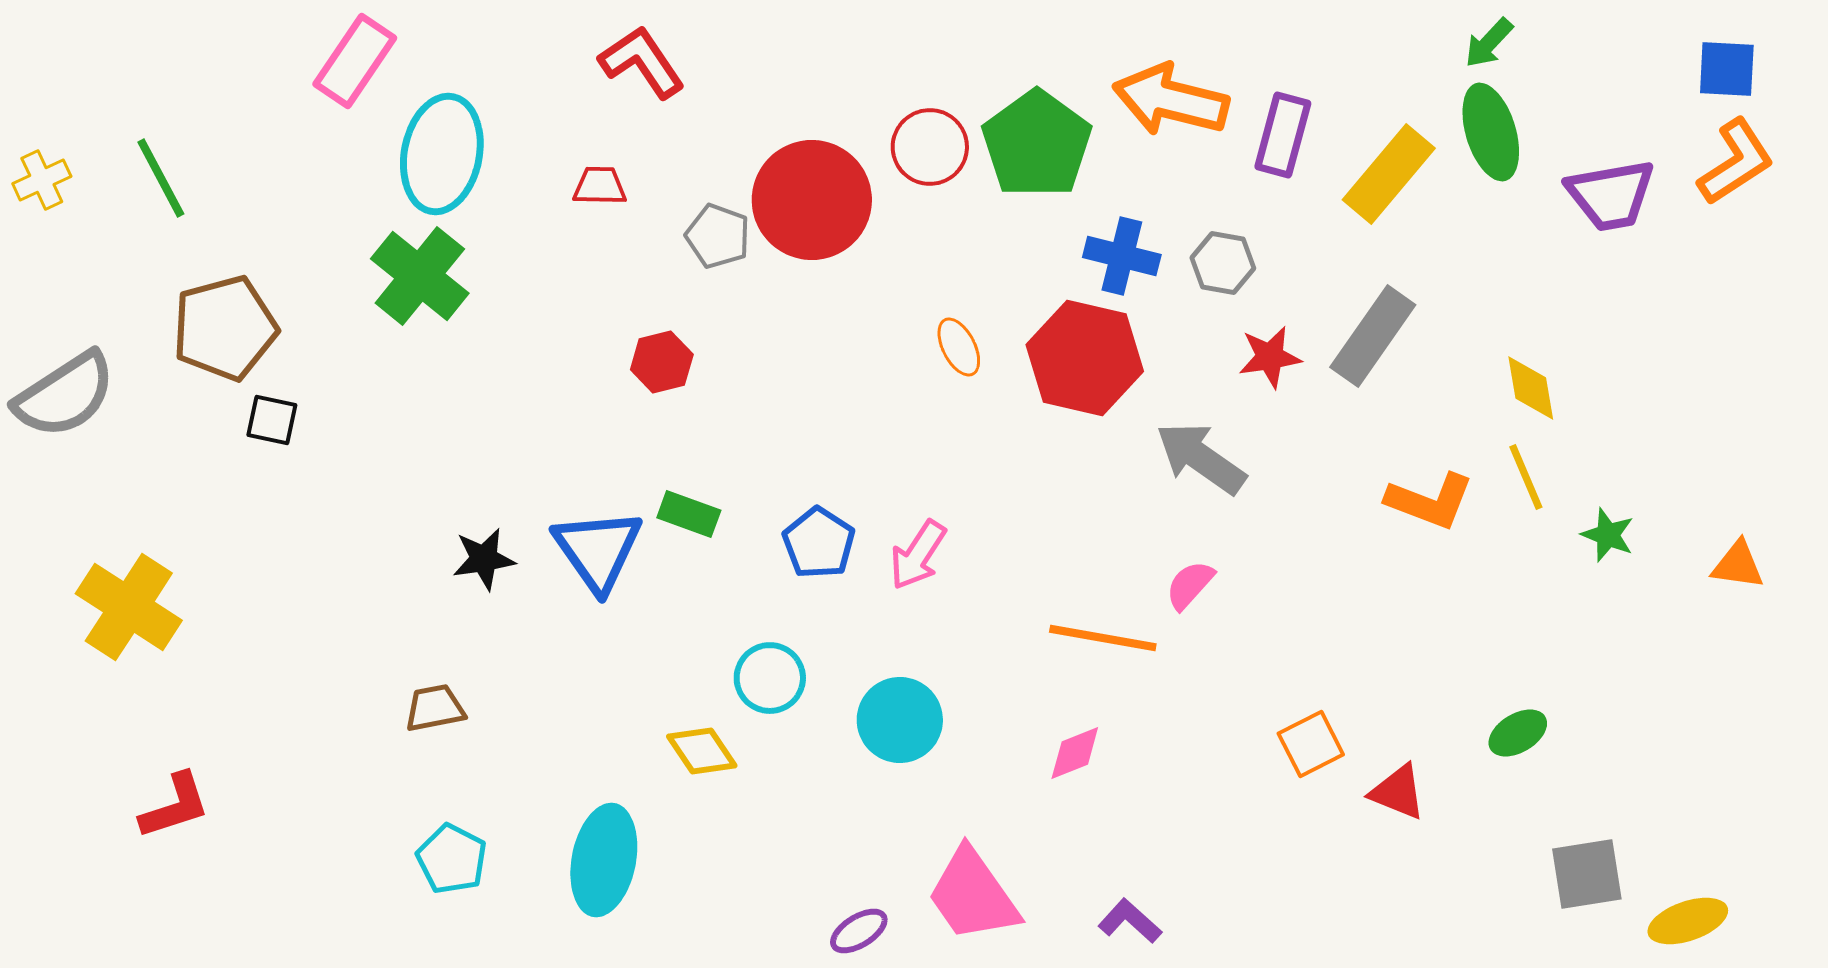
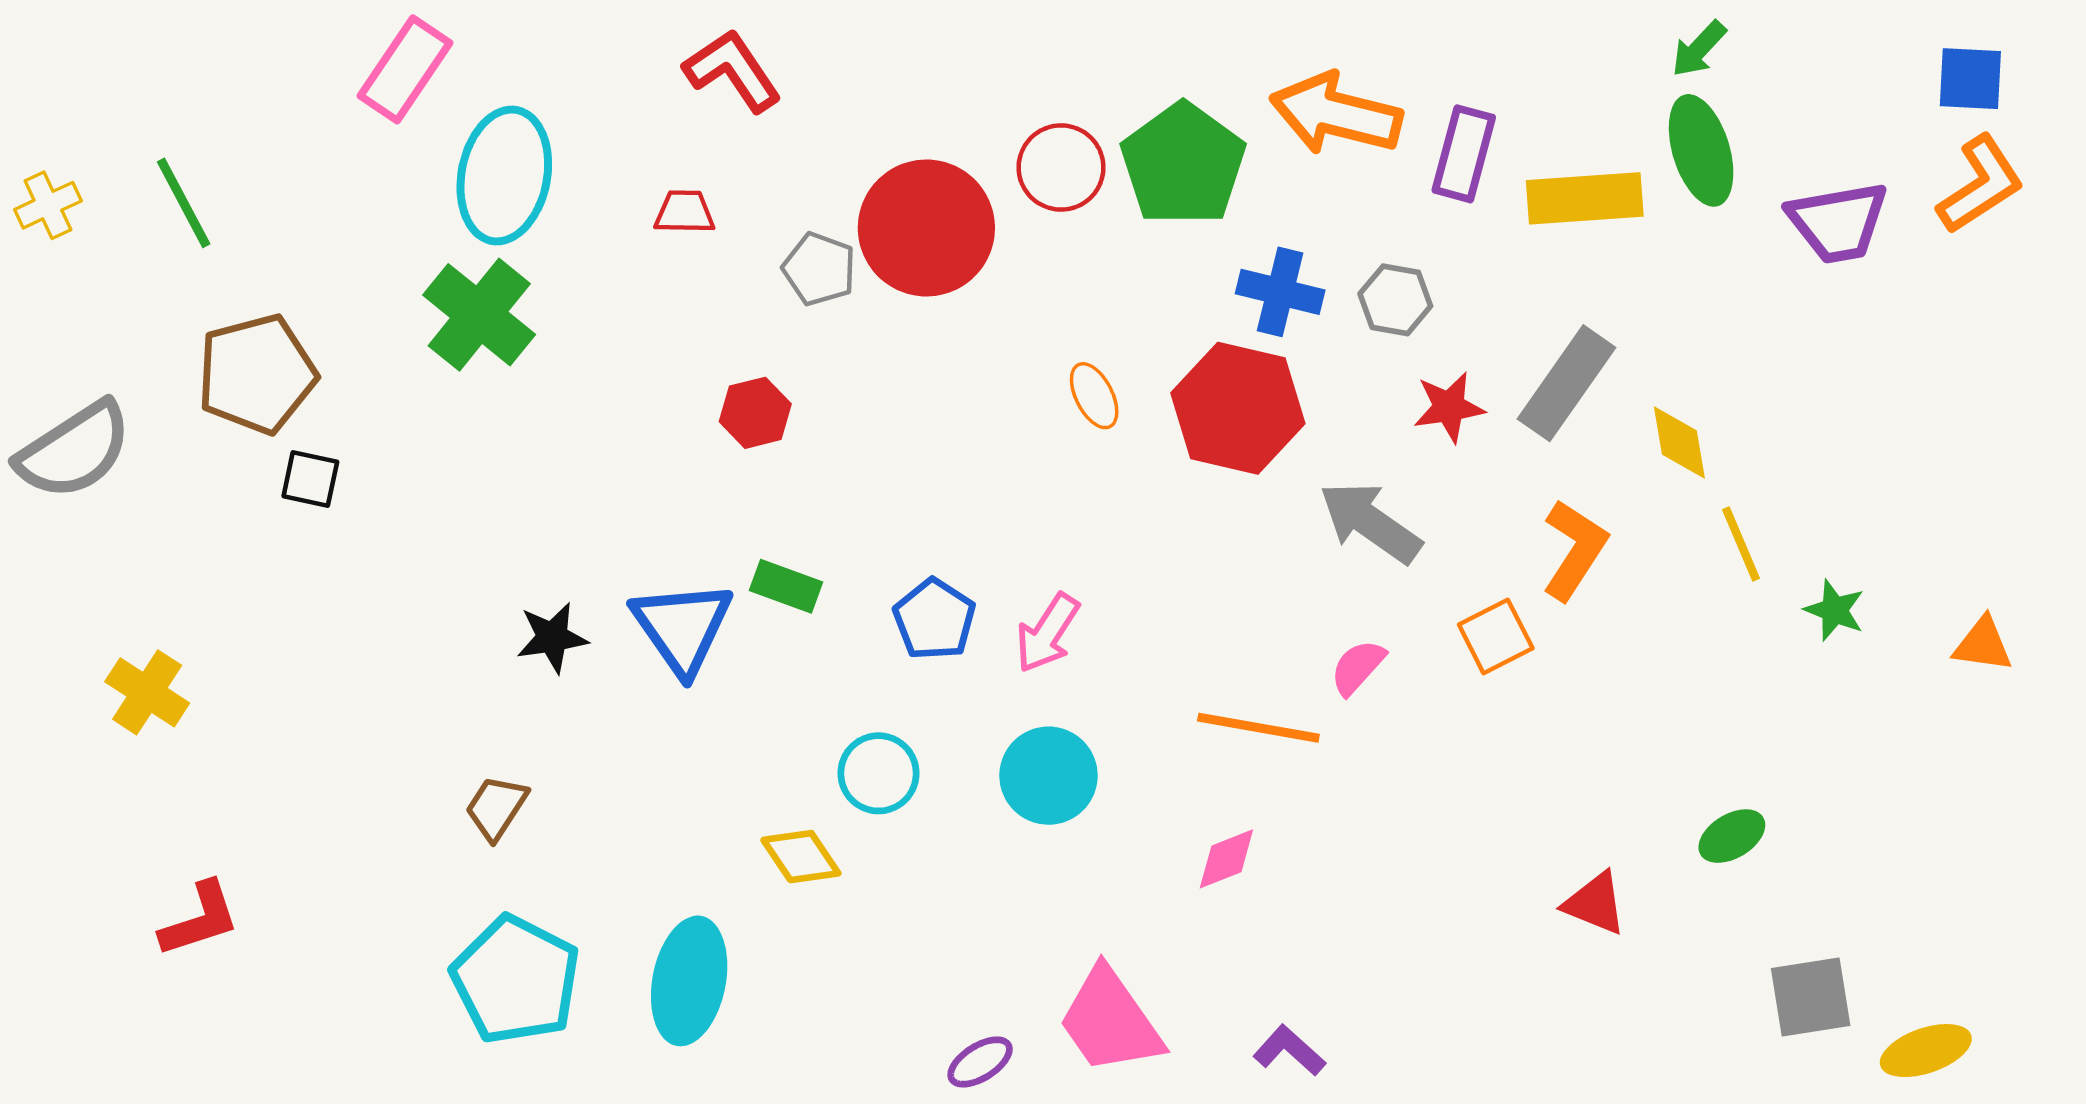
yellow rectangle: (1389, 174) -> (1585, 198), turned 46
yellow diamond: (1531, 388) -> (1679, 442), moved
orange L-shape: (1430, 501) -> (1574, 550), moved, turned -78
yellow cross: (129, 607) -> (147, 692), size x0.7
brown trapezoid: (435, 708) -> (496, 808), turned -46
cyan circle: (900, 720) -> (1048, 776), moved
orange square: (1311, 744) -> (1496, 636), moved
cyan pentagon: (452, 859) -> (516, 980), size x1.6

